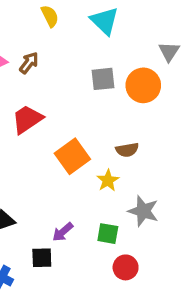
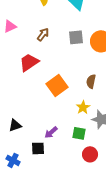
brown arrow: (29, 63) -> (43, 34), moved
brown semicircle: (127, 150) -> (91, 81), turned 112
yellow star: (108, 180) -> (83, 107), moved

